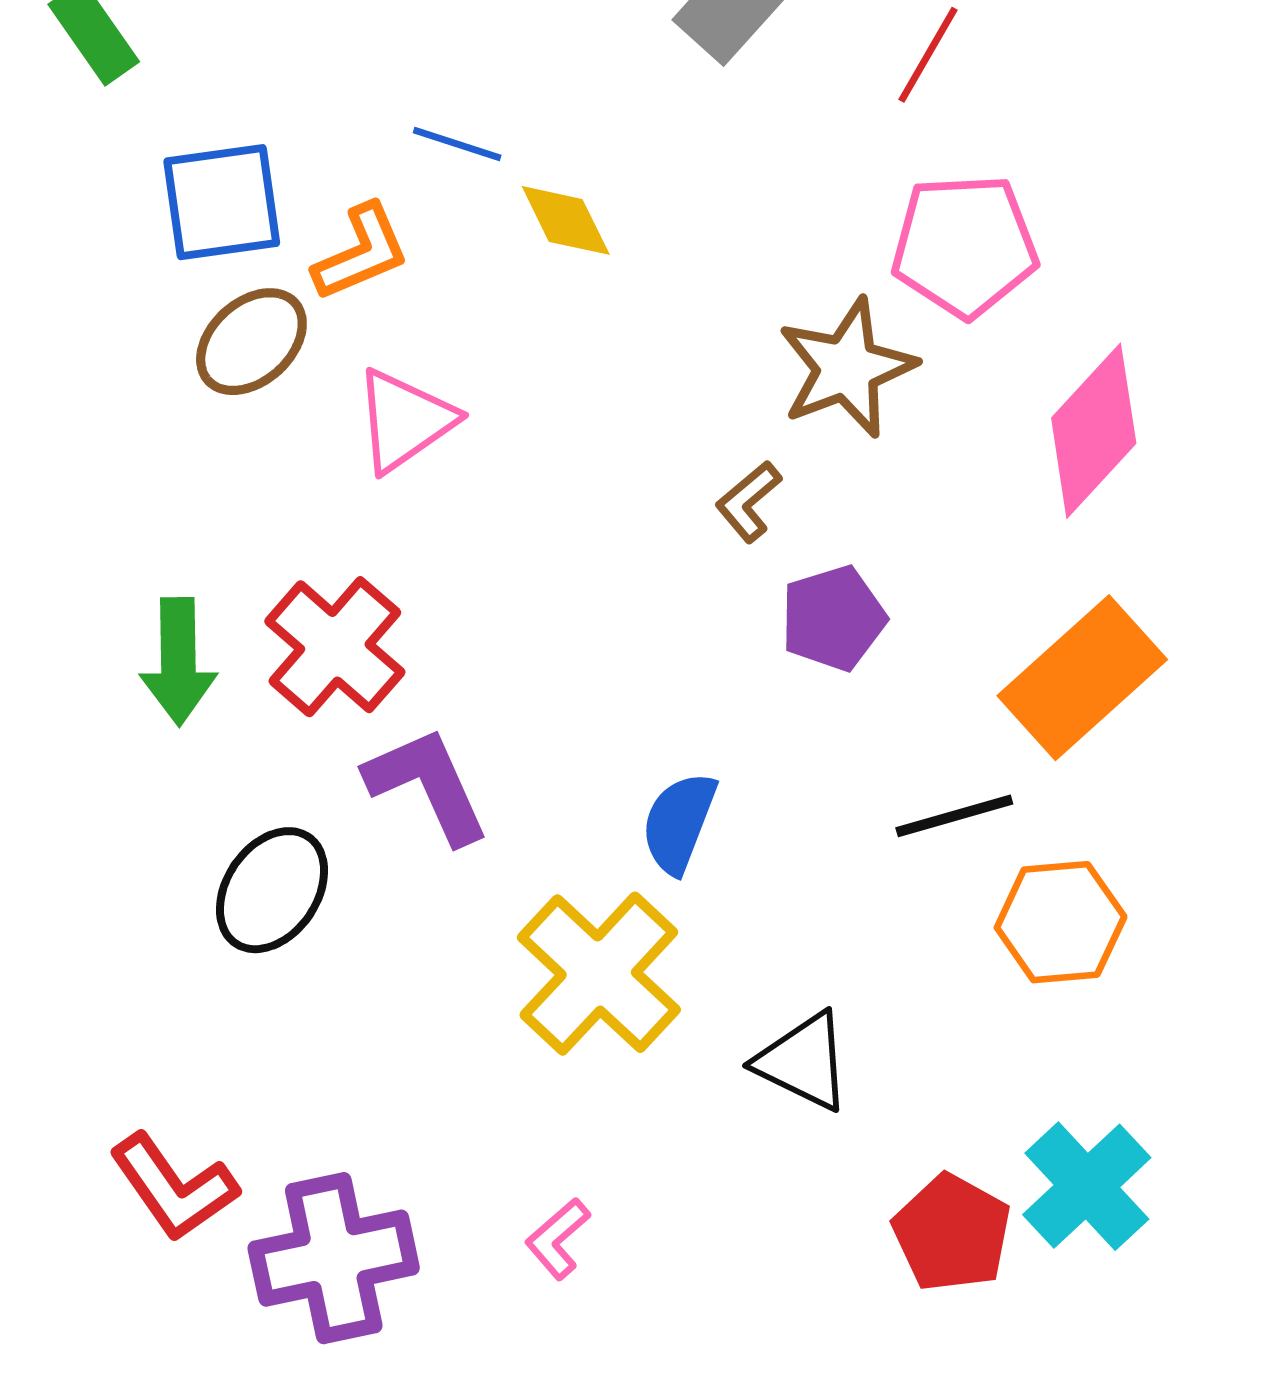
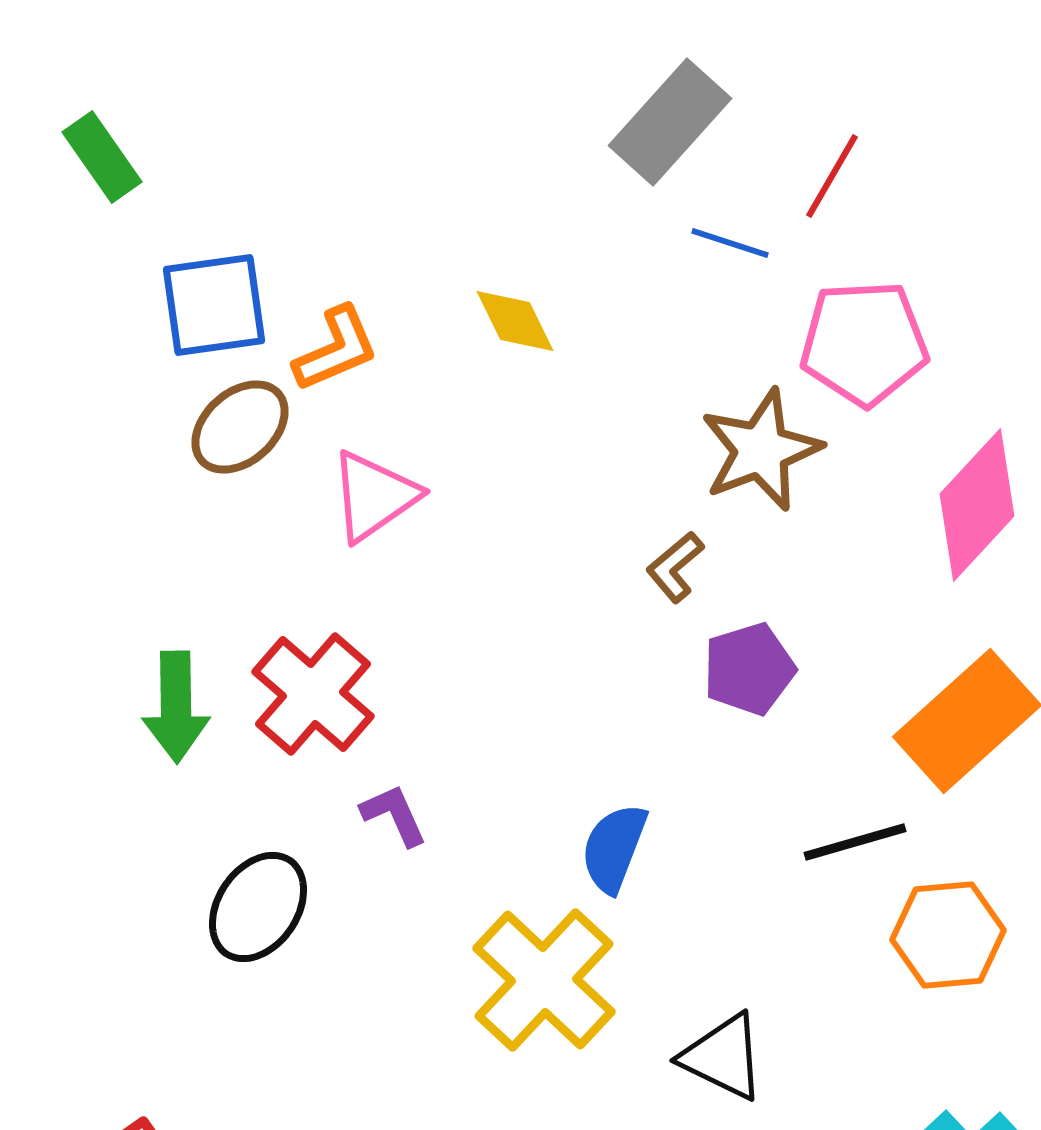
blue line: (457, 144) -> (730, 243), moved
purple L-shape: (427, 785) -> (394, 815), size x0.6

